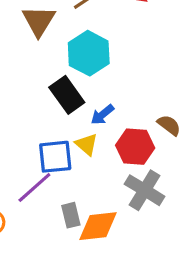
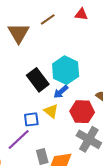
cyan hexagon: (89, 53) -> (66, 70), moved
blue square: (55, 157) -> (31, 119), size x0.7

